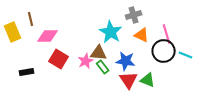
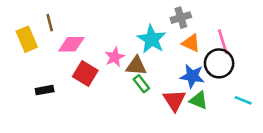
cyan line: (186, 55) -> (243, 100), moved
pink star: (86, 61) -> (115, 57), moved
blue star: (126, 61) -> (192, 76), moved

